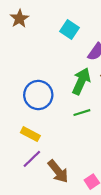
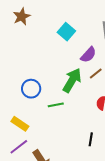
blue circle: (38, 95) -> (31, 89), size x0.7
green line: (82, 113) -> (56, 105), moved

